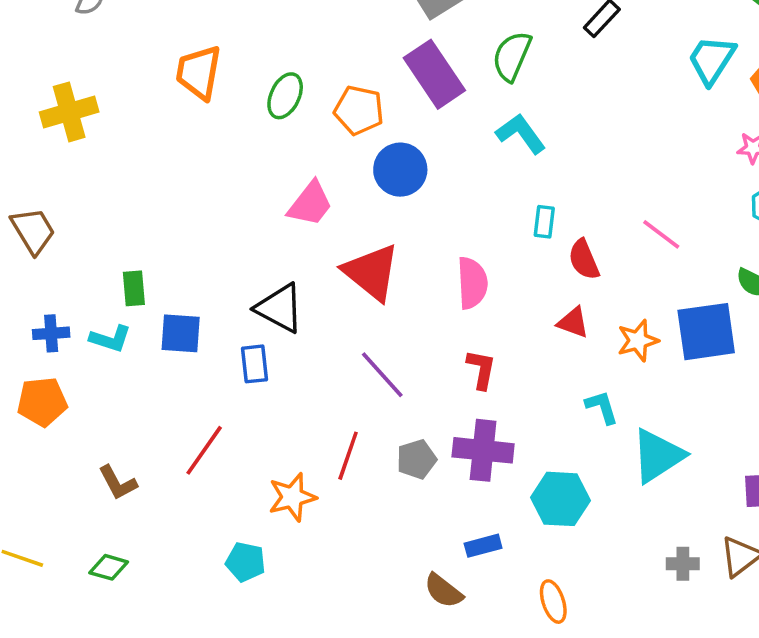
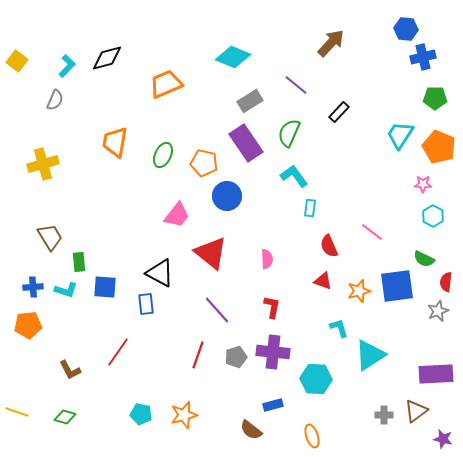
cyan rectangle: (544, 222) -> (310, 208), moved
brown trapezoid: (33, 231) -> (50, 237), moved
pink semicircle: (472, 283) -> (267, 259), size x0.7
orange star: (292, 497) -> (184, 415), moved

